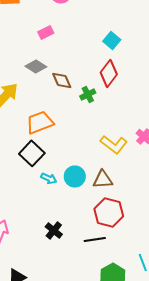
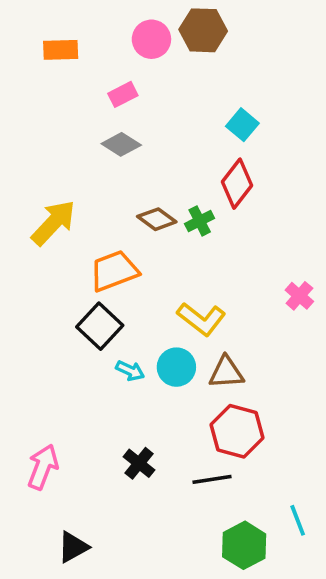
pink rectangle: (46, 32) -> (123, 94), moved
gray diamond: (36, 66) -> (121, 144), moved
brown diamond: (62, 80) -> (157, 219), moved, turned -30
yellow L-shape: (114, 144) -> (201, 319), moved

